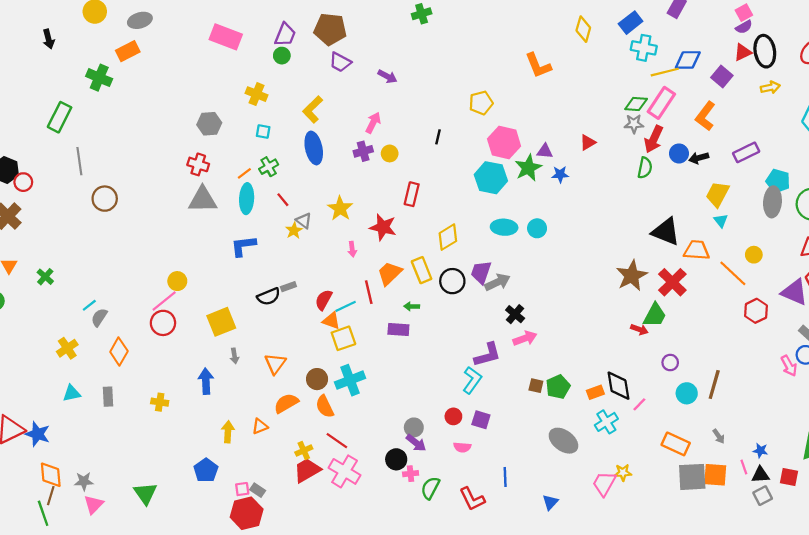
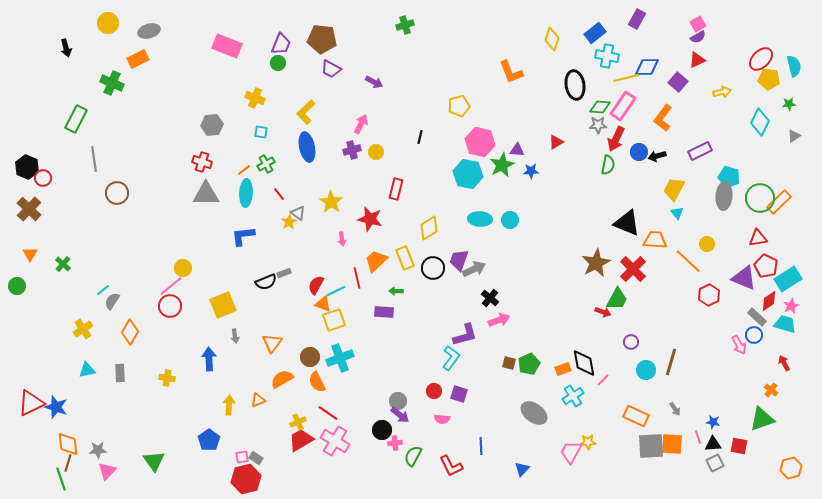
black ellipse: (765, 51) -> (575, 85), moved

